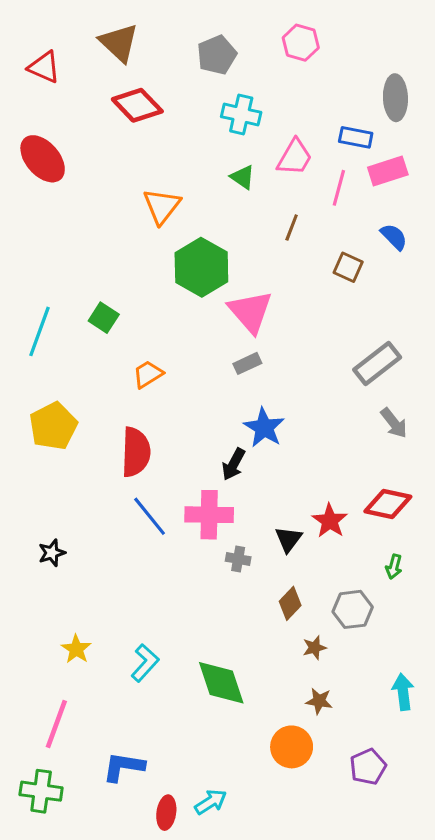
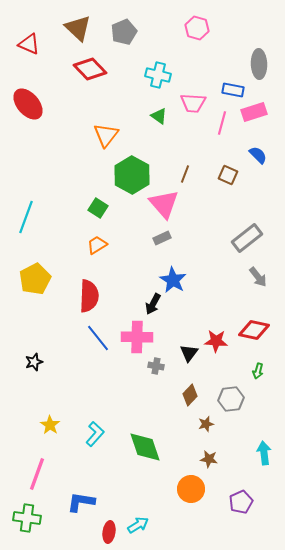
gray pentagon: (217, 55) -> (124, 32), moved
pink trapezoid: (295, 157) -> (193, 103), turned 64
brown line: (292, 228) -> (185, 174), moved
green square: (104, 318) -> (98, 208), moved
red star: (330, 521) -> (216, 341), turned -30

